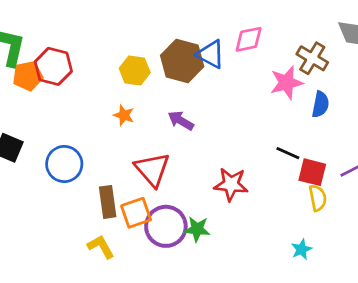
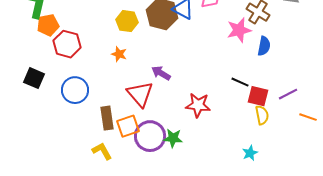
red hexagon: (53, 66) -> (67, 44), moved
purple arrow: (181, 121) -> (161, 73), moved

